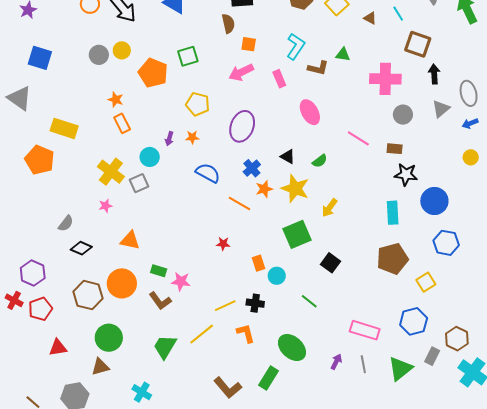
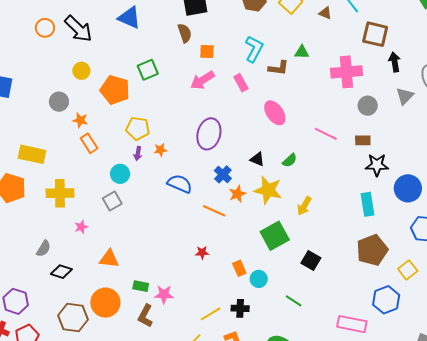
gray circle: (99, 55) -> (59, 102), moved
yellow pentagon: (198, 104) -> (138, 128), moved
yellow cross: (111, 172) -> (60, 193), moved, turned -32
brown L-shape: (160, 301) -> (145, 316), turned 70
blue hexagon: (414, 321) -> (386, 300), moved

